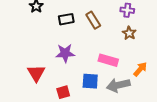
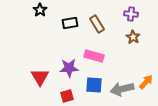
purple star: (65, 53) -> (69, 68), moved
pink rectangle: (108, 60) -> (94, 56), moved
orange arrow: (140, 69) -> (146, 82), moved

